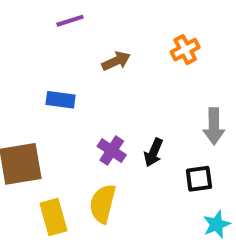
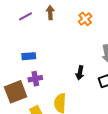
brown arrow: (116, 61) -> (50, 13), moved, turned -56
purple cross: (112, 151) -> (35, 79), moved, turned -32

